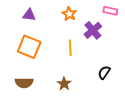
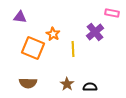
orange star: (69, 14) -> (53, 34), moved
purple triangle: (29, 15) -> (20, 17), moved
black semicircle: (104, 72) -> (90, 87), moved, turned 56

